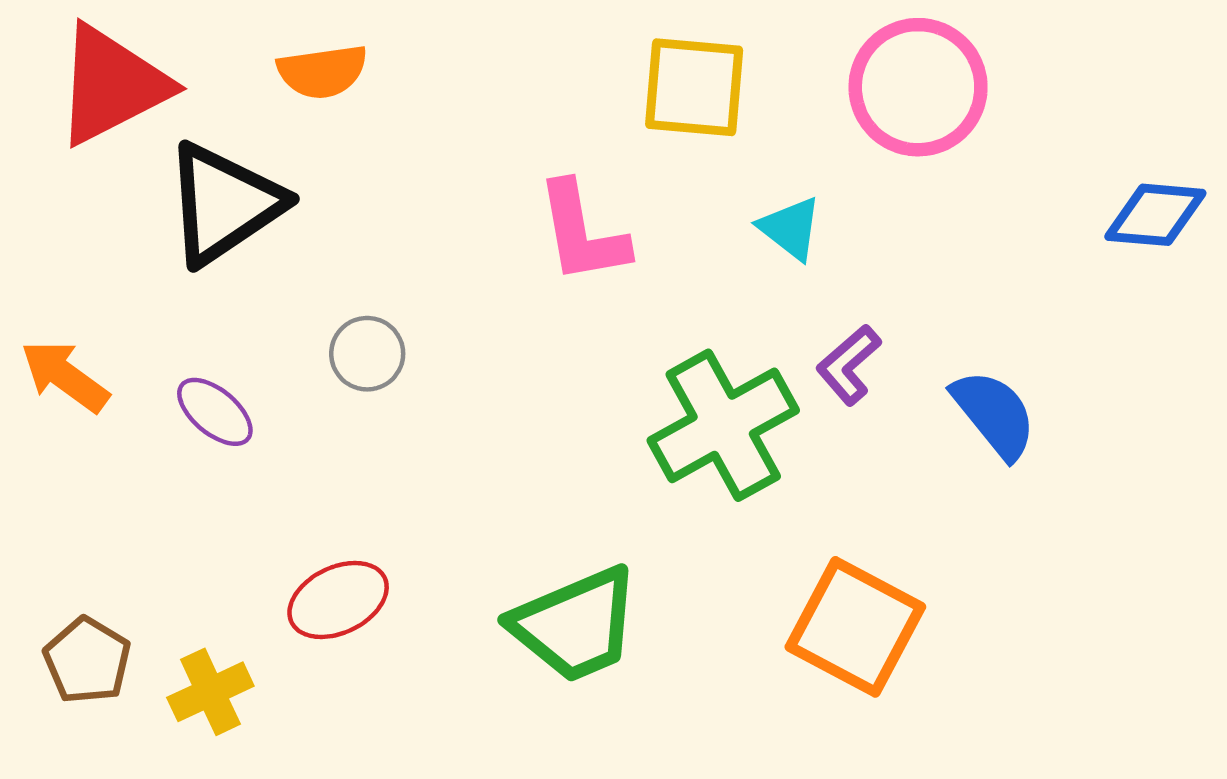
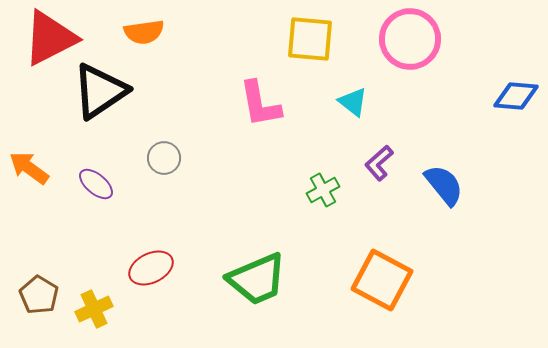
green cross: (723, 425) -> (323, 190), size x0.5

